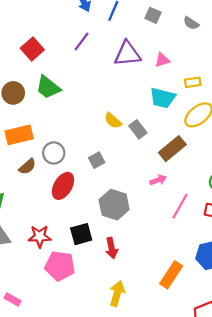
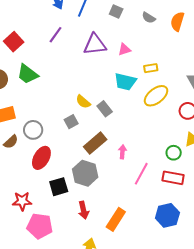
brown rectangle: (172, 149) -> (95, 143), moved
gray square: (97, 160) -> (71, 122), moved
pink arrow: (158, 180) -> (122, 152), turned -64
black square: (81, 234) -> (59, 187), moved
orange rectangle: (171, 275) -> (116, 219), moved

